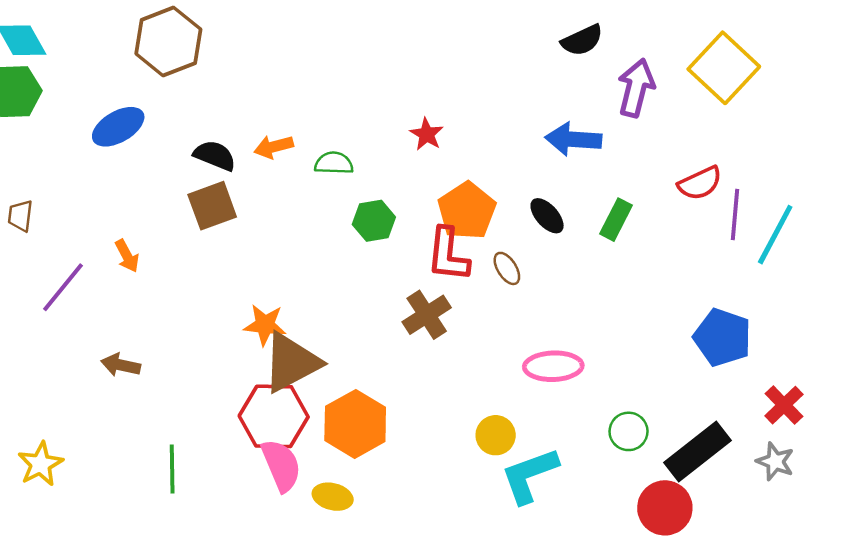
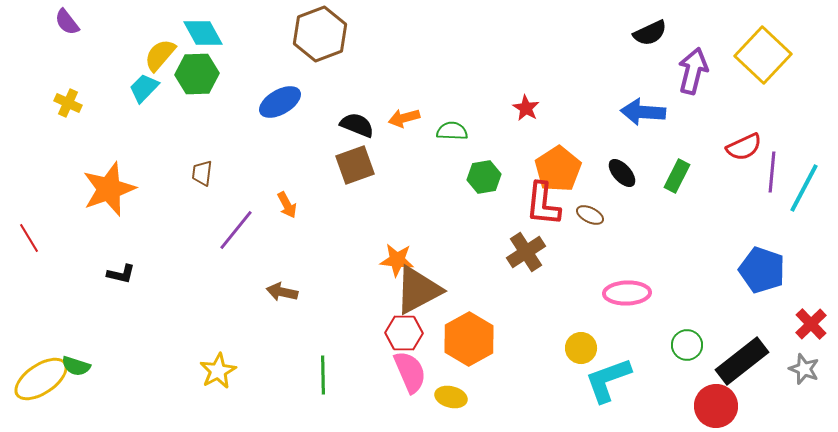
brown ellipse: (507, 268) -> (590, 215), turned -32
red hexagon: (274, 416) -> (404, 333), size x0.7

